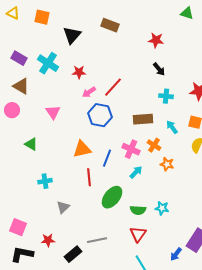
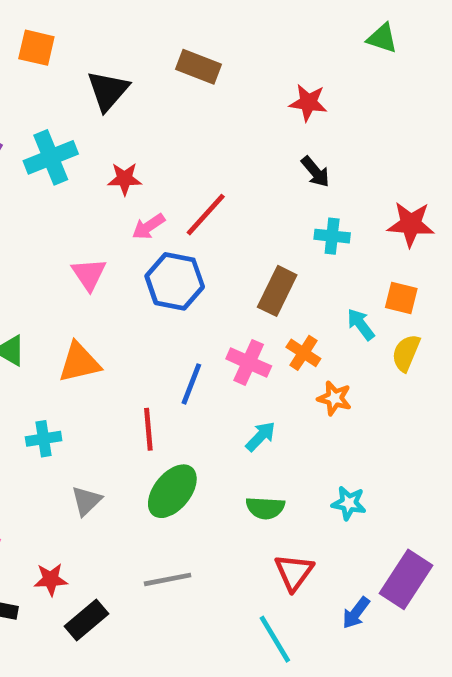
cyan cross: (48, 63) -> (51, 157), turned 35
pink triangle: (53, 112) -> (89, 274), moved
brown rectangle: (143, 119) -> (277, 291), turned -60
cyan arrow: (172, 127) -> (361, 324), moved
orange triangle: (82, 149) -> (79, 362), moved
cyan arrow: (136, 172) -> (261, 436), moved
green ellipse: (112, 197) -> (172, 491), moved
cyan star: (162, 208) -> (349, 503), moved
red triangle: (138, 234) -> (294, 572), moved
black rectangle: (73, 254) -> (86, 620), moved

